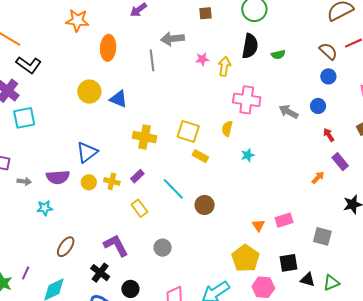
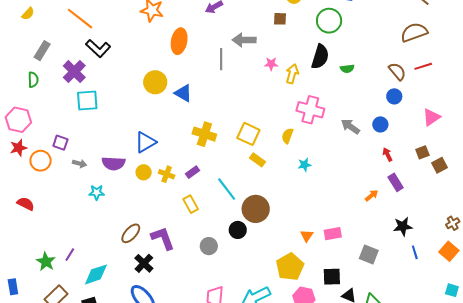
brown circle: (205, 205) -> (256, 209), size x1.4
brown ellipse: (66, 247) -> (131, 233), moved
black circle: (130, 289) -> (238, 230), moved

